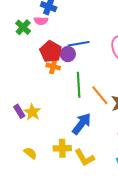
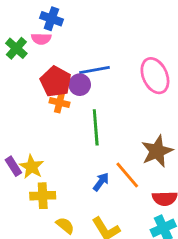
orange line: (100, 95) -> (127, 175), moved
blue arrow: (82, 124) -> (101, 182), size x0.6
yellow cross: (62, 148) -> (43, 196), moved
yellow semicircle: (30, 153) -> (65, 225), moved

